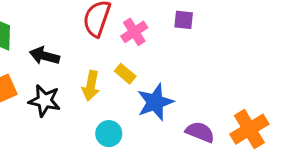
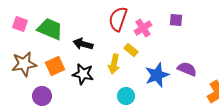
yellow rectangle: (125, 74) -> (131, 50), moved
purple semicircle: (200, 132) -> (187, 69), moved

